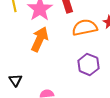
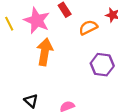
orange semicircle: (85, 28) -> (88, 27), size x0.7

